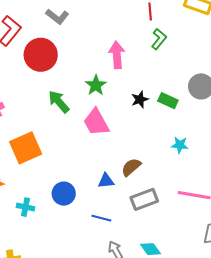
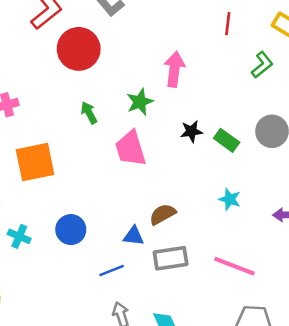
green L-shape: (159, 39) -> (262, 65), moved
green arrow: (59, 102) -> (89, 113), size x0.7
blue triangle: (106, 181) -> (134, 236), moved
blue line: (101, 218) -> (112, 271), turned -48

